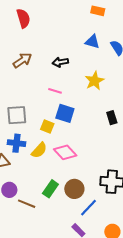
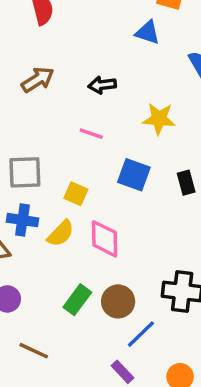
blue triangle: (92, 42) -> (147, 32), moved
yellow star: (95, 81) -> (159, 119), turned 30
blue square: (65, 113) -> (134, 175), moved
pink diamond: (65, 152) -> (105, 239), turned 40
brown line: (27, 204) -> (34, 351), moved

